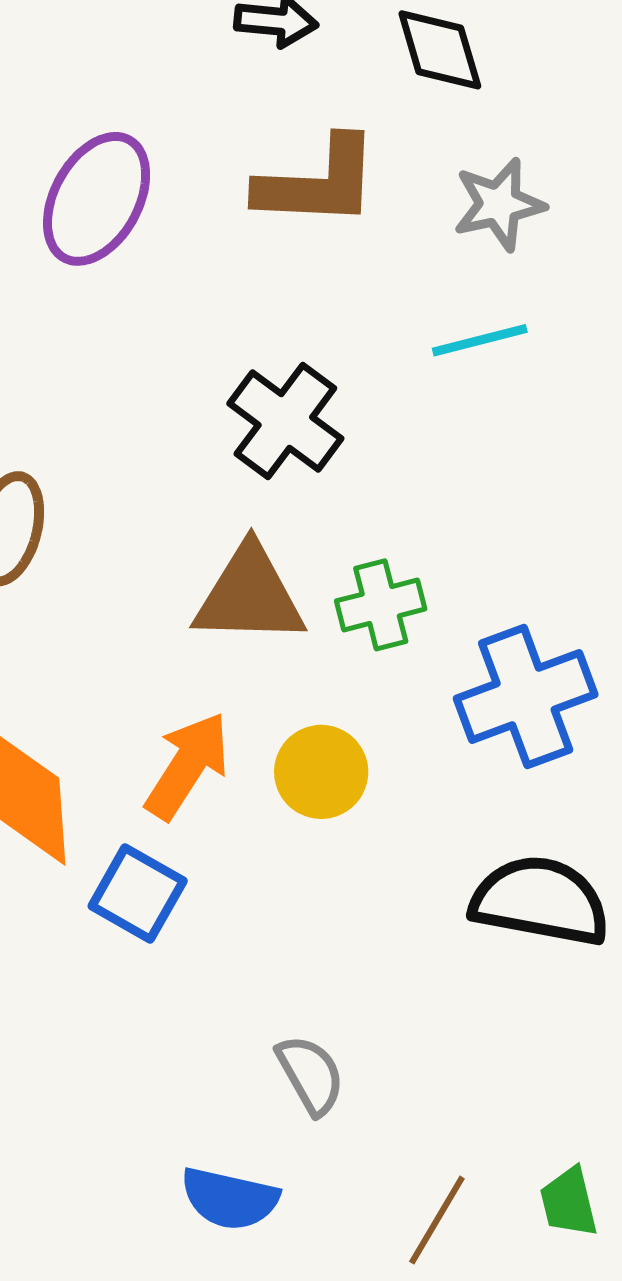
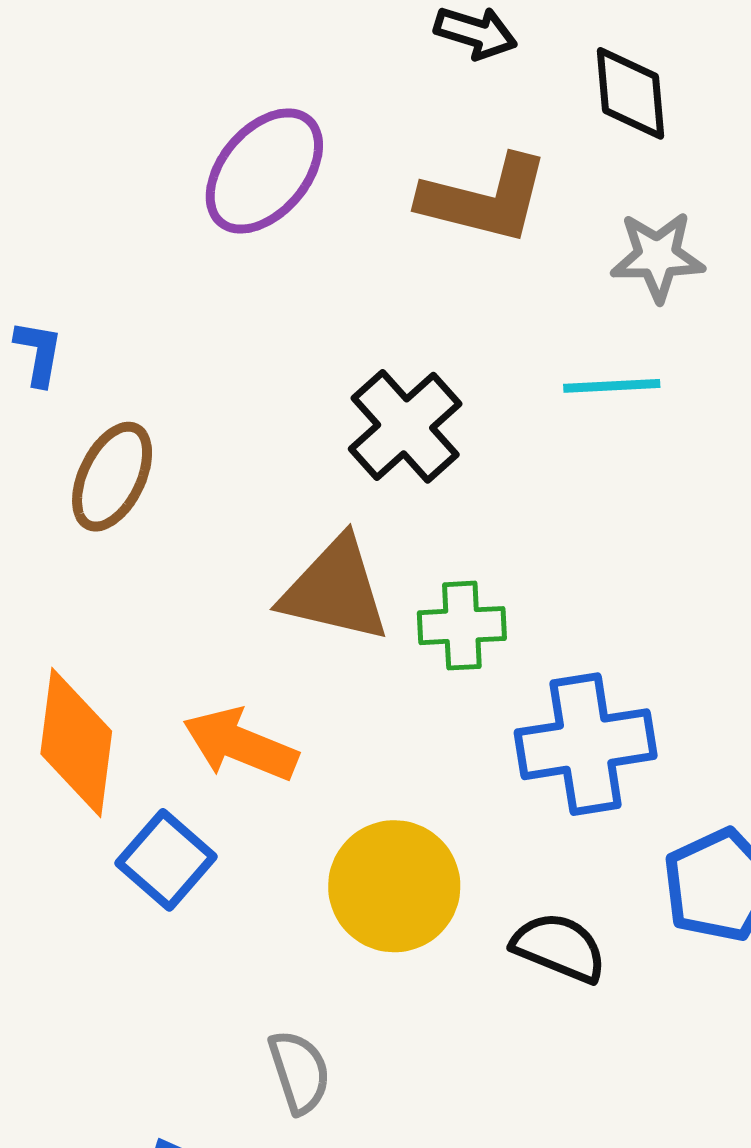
orange arrow: (187, 766) -> (240, 745), turned -112
yellow circle: (321, 772) -> (394, 886), moved, size x1.4
black semicircle: (540, 901) -> (559, 947), size x0.7

